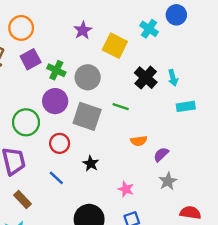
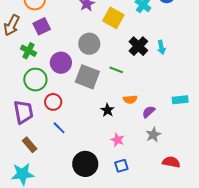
green cross: (56, 70) -> (28, 51), moved
cyan rectangle: (186, 106) -> (180, 100), moved
red circle: (60, 143) -> (53, 102), moved
black star: (91, 163) -> (107, 110), moved

